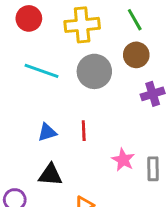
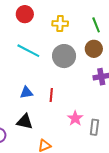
yellow cross: (82, 25) -> (60, 23), size x0.7

